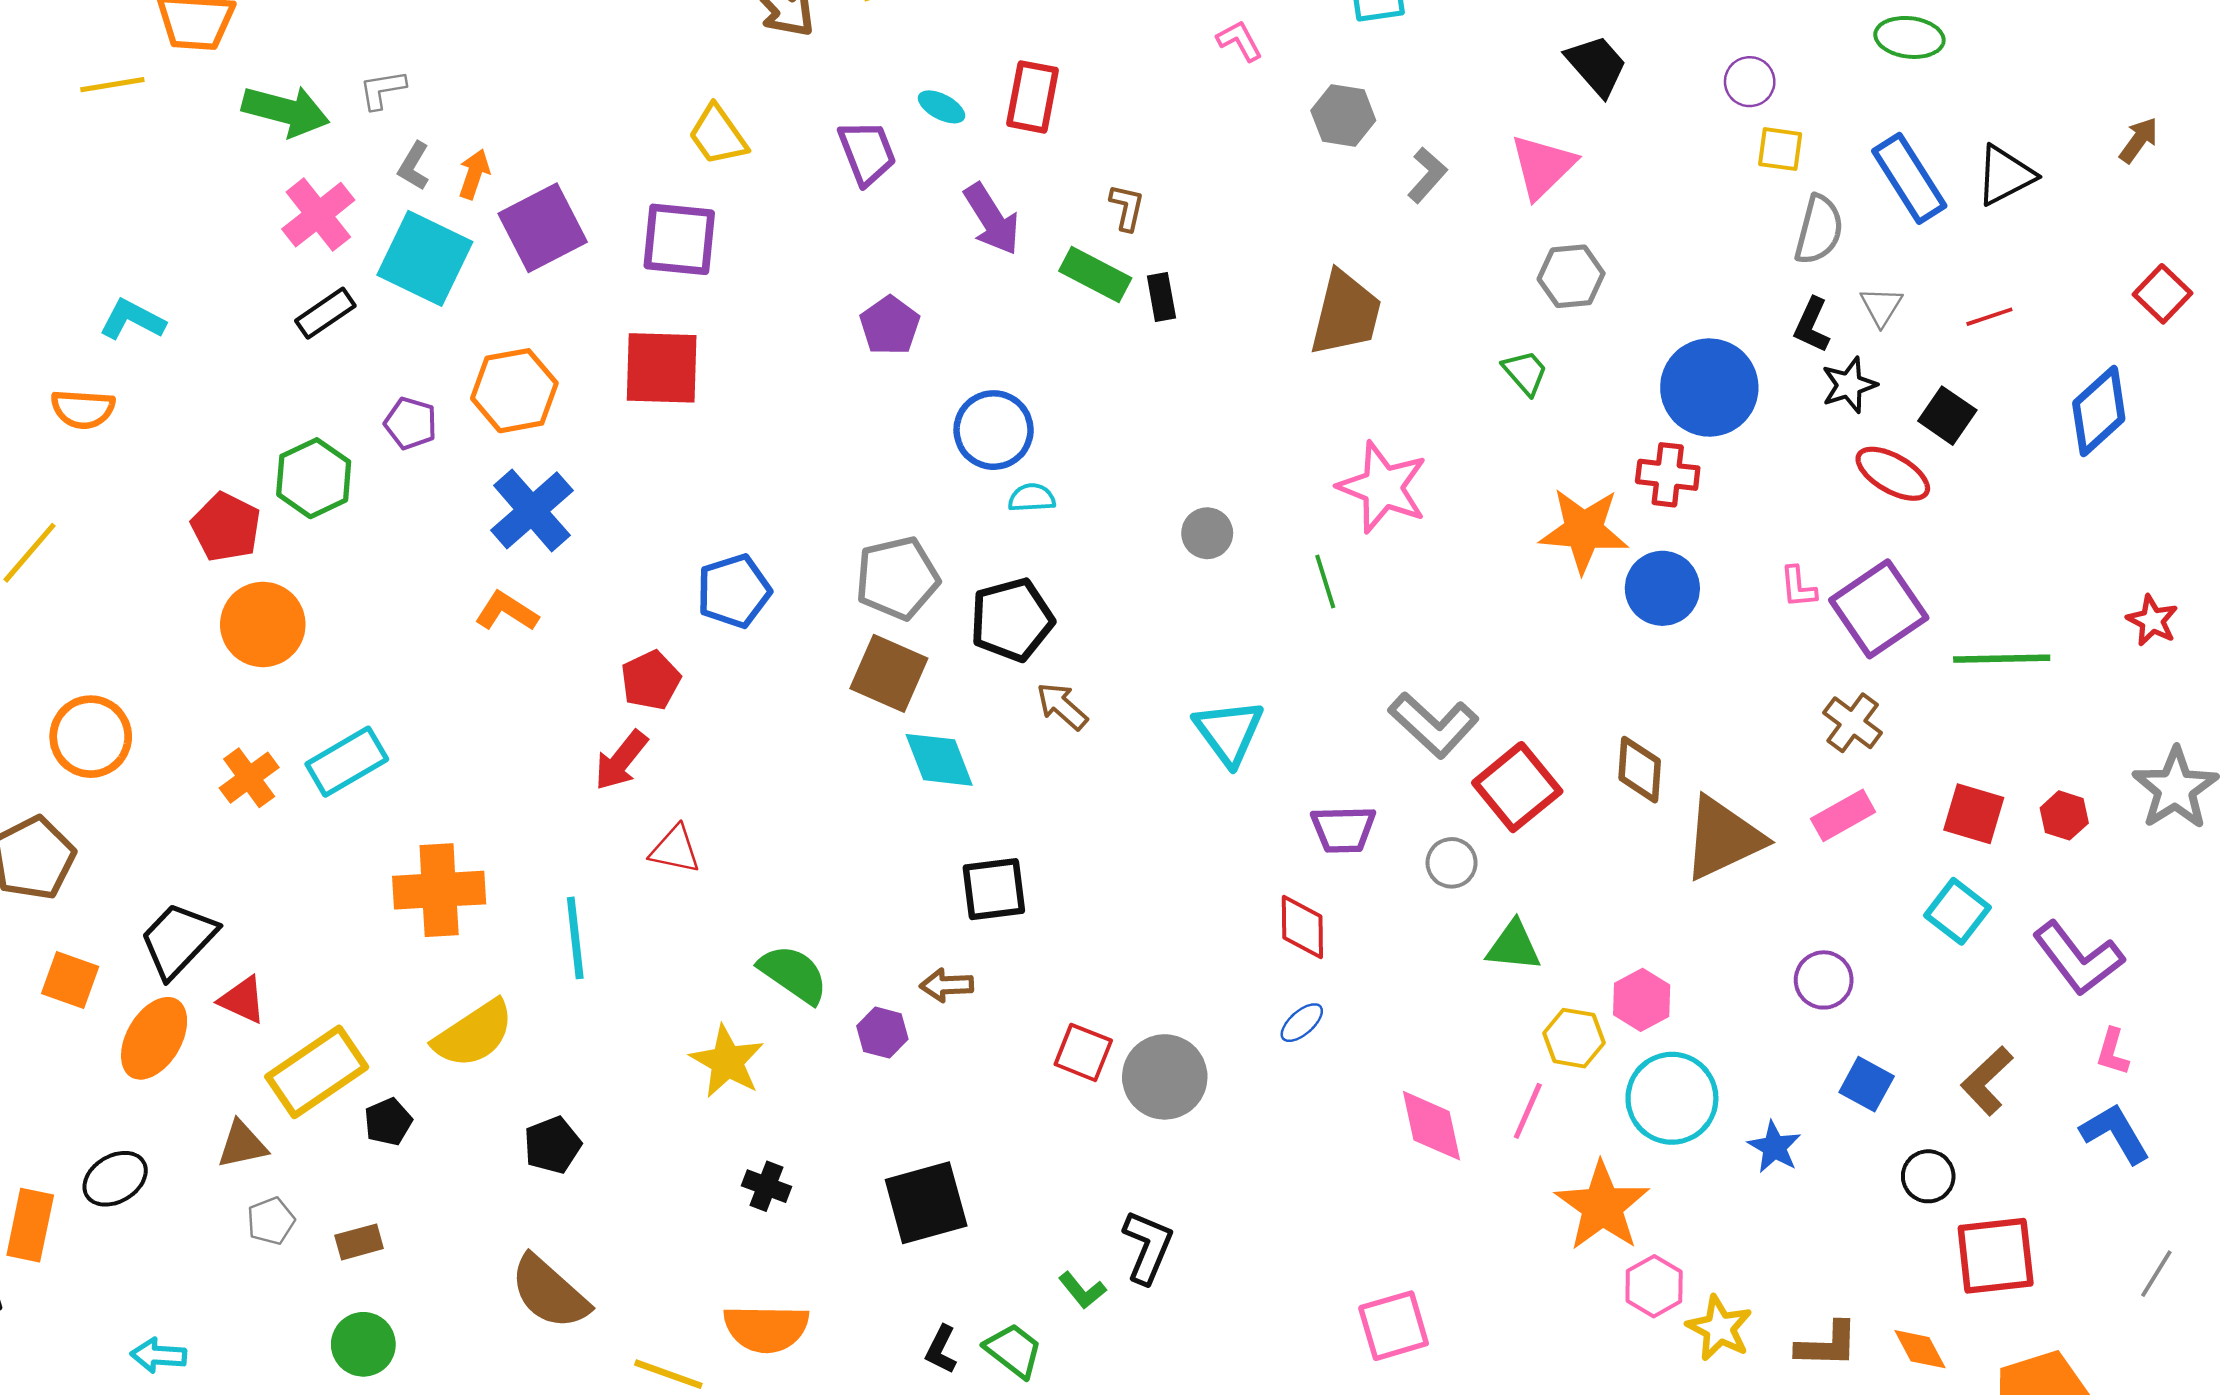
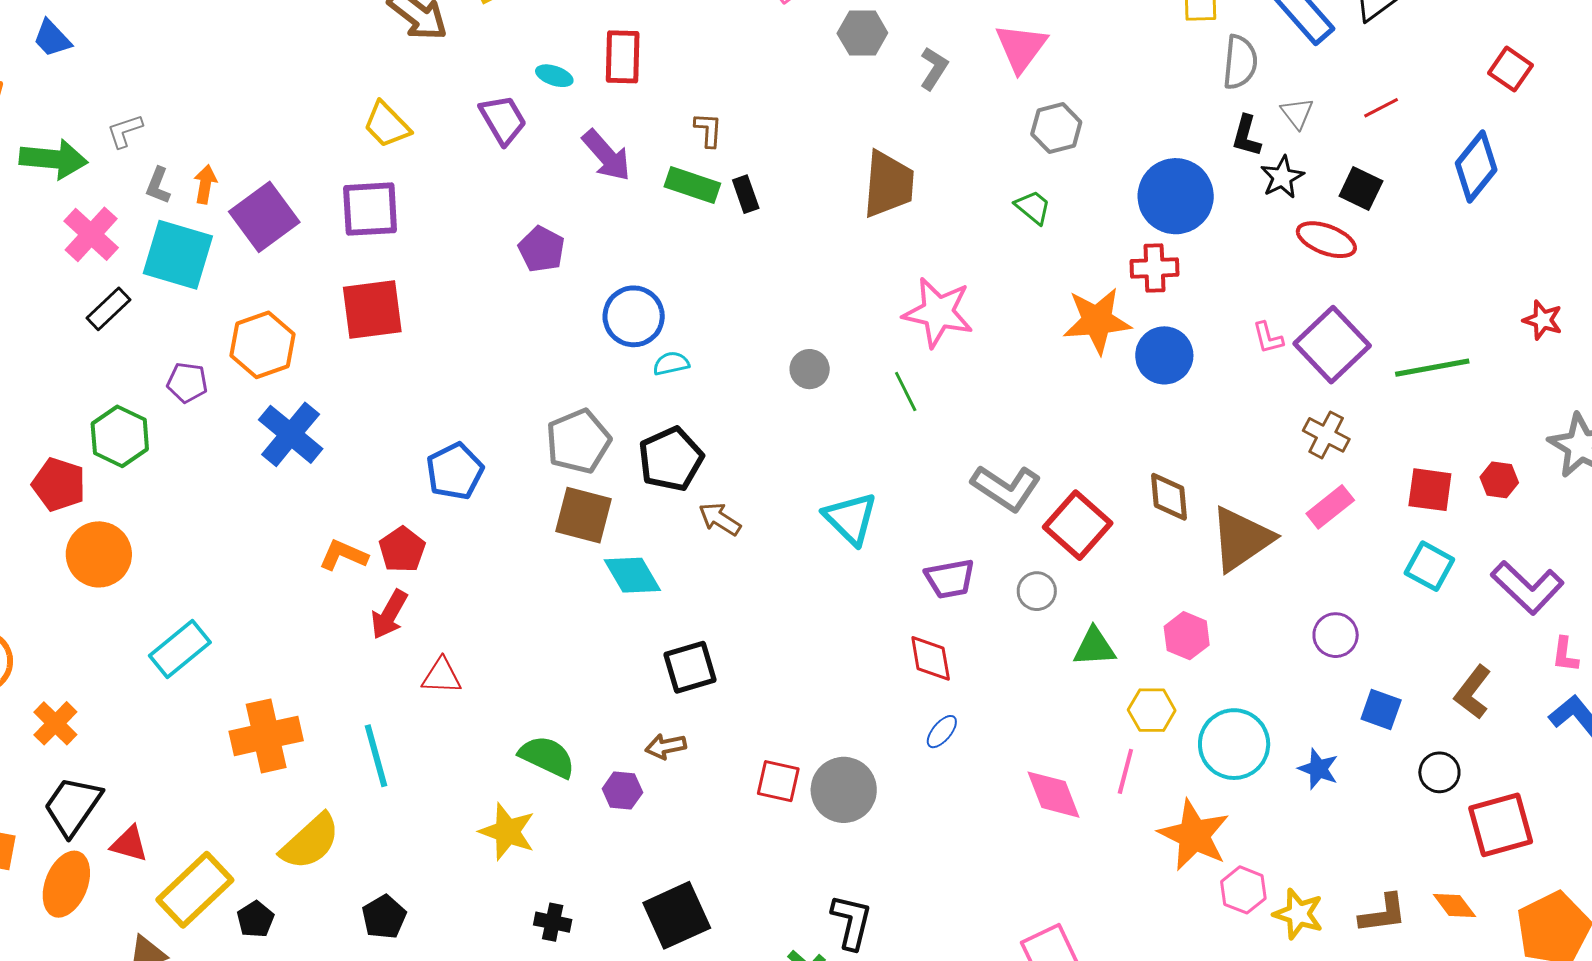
orange L-shape: (507, 611) -> (343, 555), moved
orange cross: (249, 778) -> (55, 723), moved
pink hexagon: (1642, 1000) -> (1187, 636), moved

